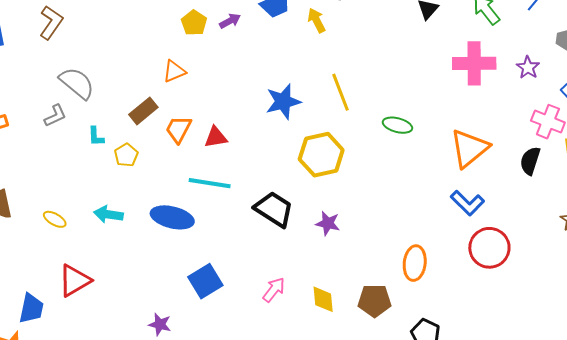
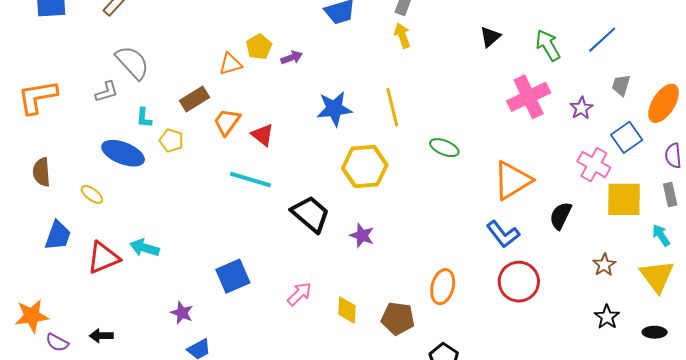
yellow arrow: (316, 20) -> (402, 35), moved
purple arrow: (230, 21) -> (292, 58), moved
yellow pentagon: (194, 23) -> (259, 47), moved
pink cross: (474, 63) -> (529, 97), turned -33
red triangle: (216, 137) -> (263, 135), turned 40
yellow pentagon: (126, 155) -> (171, 140), turned -30
black semicircle: (530, 161) -> (561, 216), moved
cyan arrow: (109, 214) -> (145, 248), moved
blue ellipse: (172, 217) -> (123, 153), moved
blue trapezoid: (31, 308) -> (58, 236), moved

